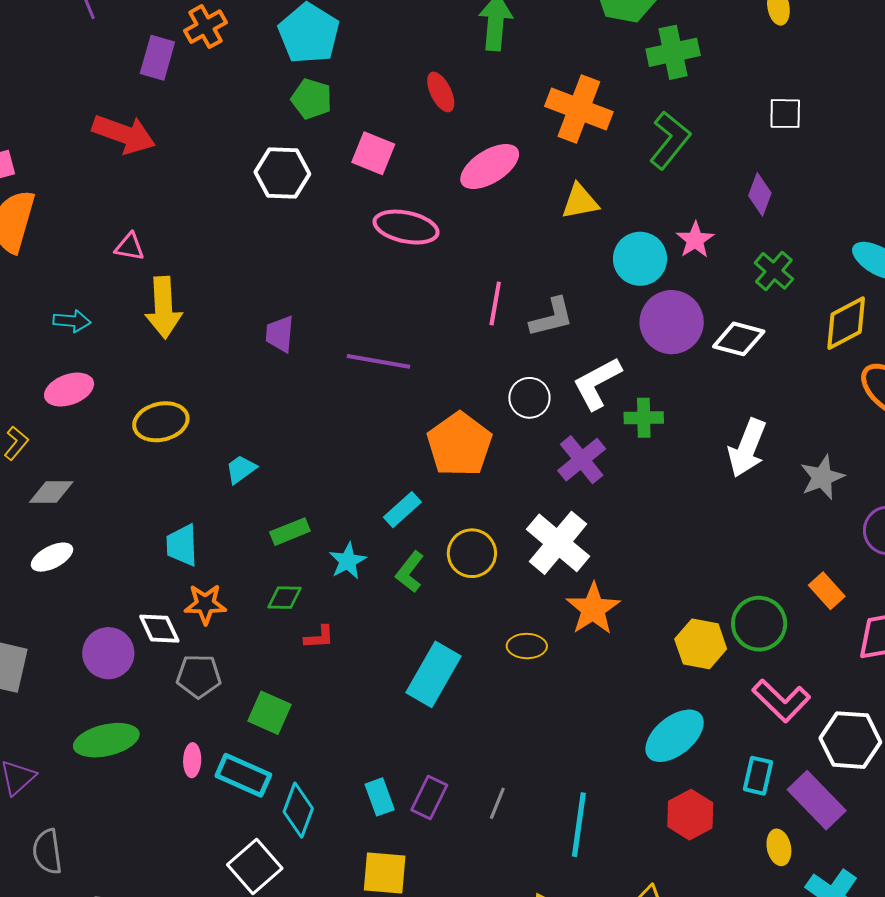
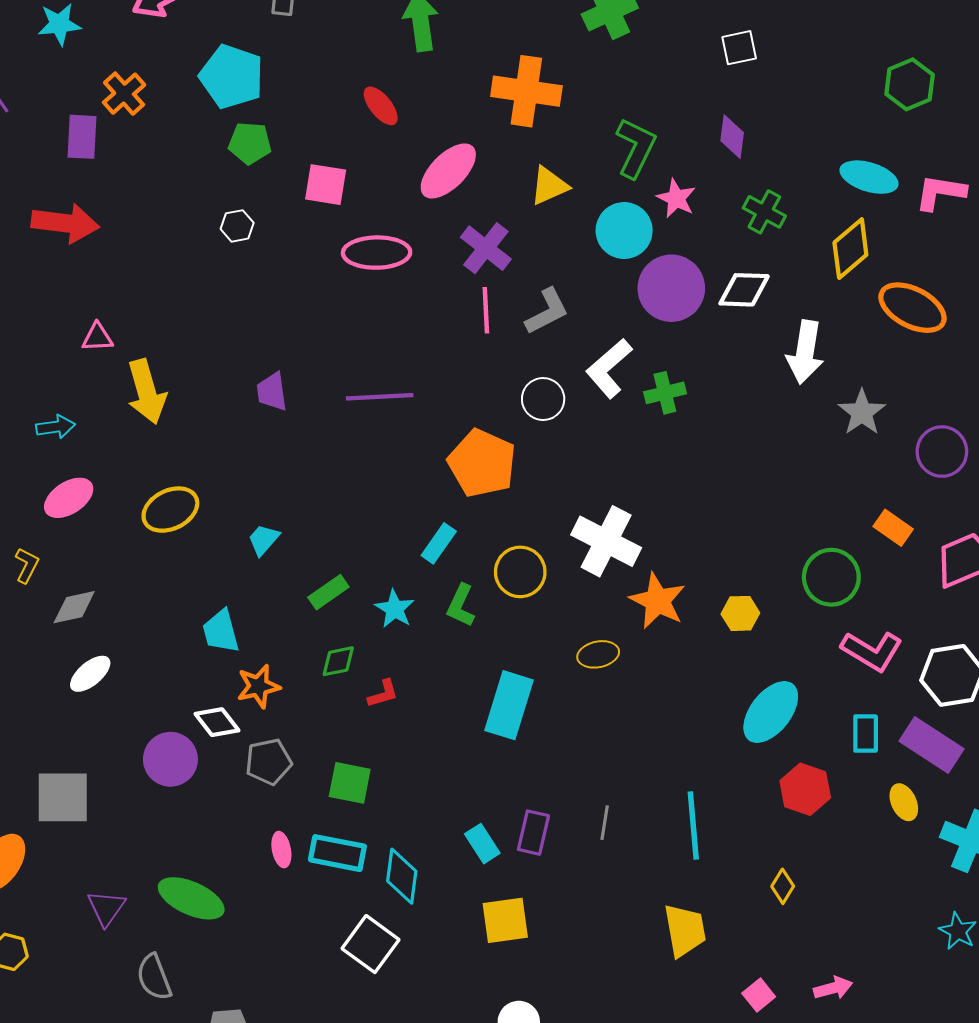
green L-shape: (670, 140) -> (636, 148), moved
white hexagon: (282, 173) -> (237, 226), size x0.6
white arrow: (747, 448) -> (805, 352), moved
purple cross: (582, 460) -> (486, 248), moved
yellow hexagon: (701, 644) -> (740, 613), moved, size x0.7
green ellipse: (106, 740) -> (191, 898), moved, turned 50

